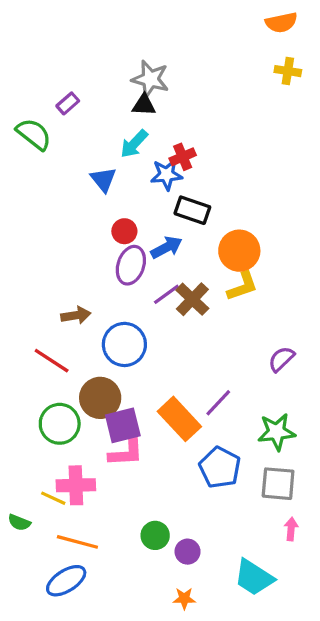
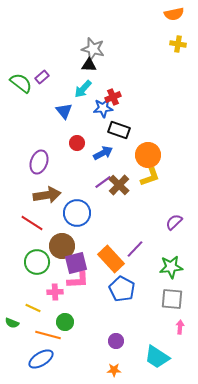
purple rectangle: (68, 103) -> (42, 77), moved
purple ellipse: (131, 265) -> (39, 162), moved
brown arrow: (76, 315) -> (47, 195), size x1.5
blue pentagon: (220, 467) -> (122, 289), moved
pink cross: (76, 485) -> (55, 292), moved, size x0.7
green circle: (155, 535) -> (65, 322), moved

